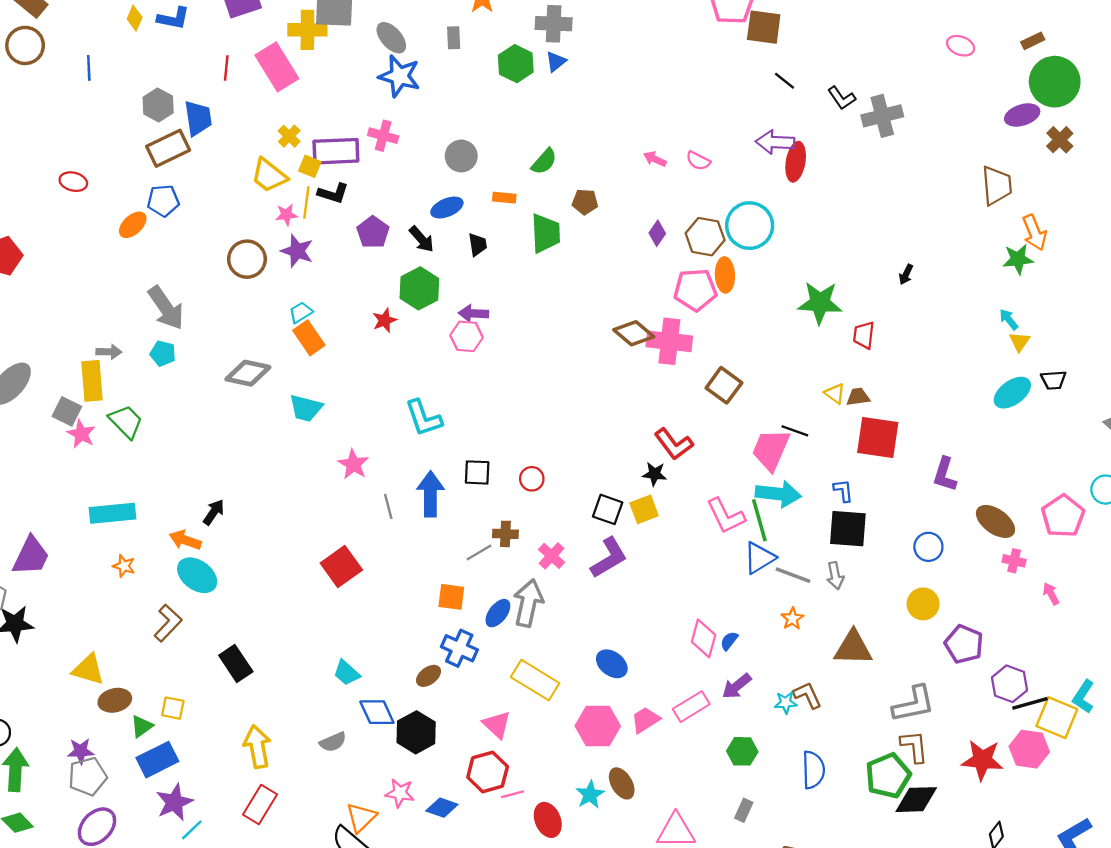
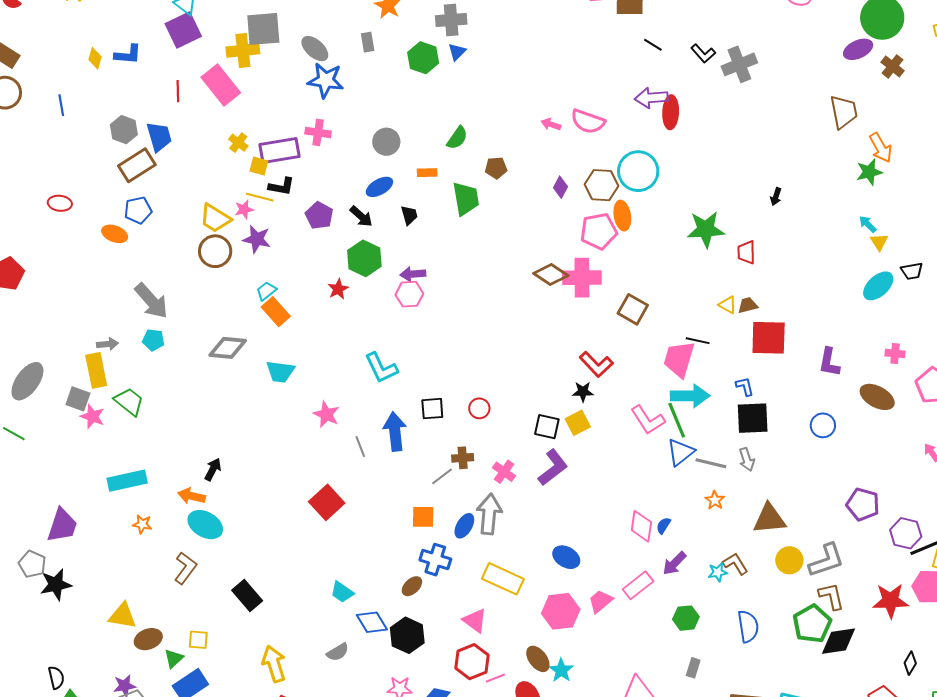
pink semicircle: (698, 161) -> (588, 121), size x1.6
yellow trapezoid: (269, 175) -> (215, 218), moved
yellow line: (306, 202) -> (260, 197), turned -76
orange ellipse: (133, 225) -> (115, 234), turned 70
pink cross: (1014, 561) -> (895, 353), moved
yellow circle: (923, 604) -> (789, 560), moved
brown ellipse: (622, 783) -> (538, 659), moved

